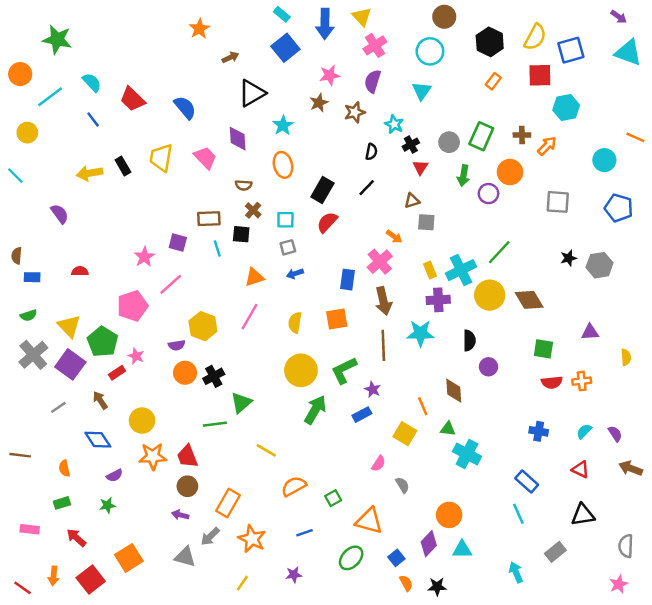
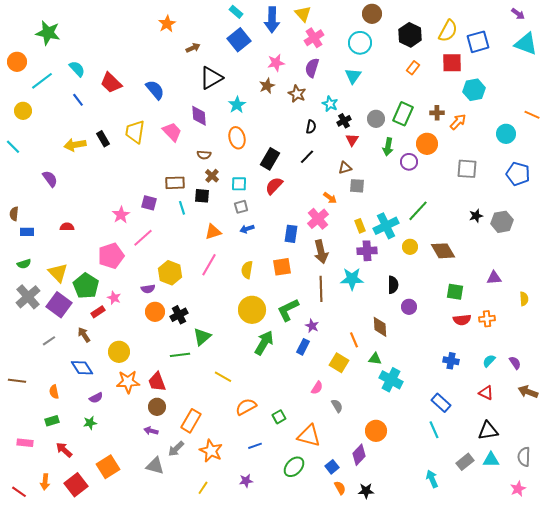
brown star: (355, 112) -> (297, 94), turned -30
yellow circle: (490, 295) -> (410, 247), size x0.6
blue rectangle: (362, 415) -> (303, 347), turned -35
cyan triangle: (462, 550) -> (491, 460), moved

